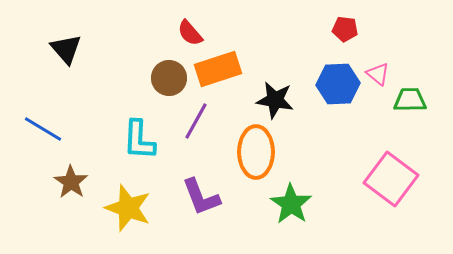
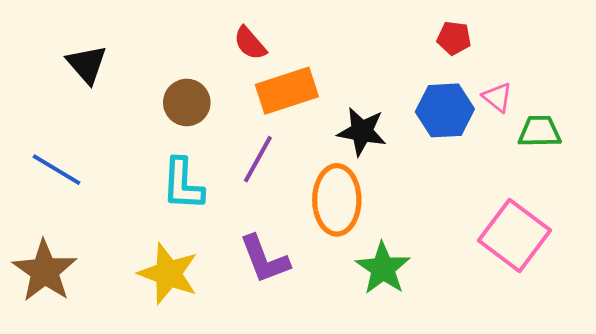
brown circle: (169, 78) -> (187, 103), moved
brown star: (71, 182) -> (45, 271), moved, size x1.4

